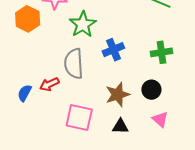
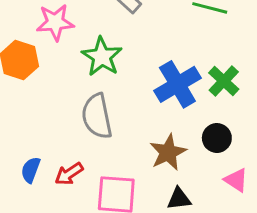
blue cross: (113, 50) -> (177, 84), moved, size x1.4
green cross: (161, 52) -> (224, 81), turned -30
red arrow: (49, 84) -> (69, 174), moved

